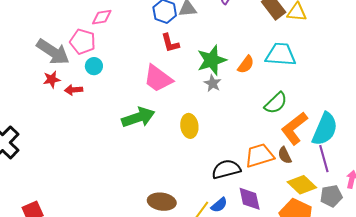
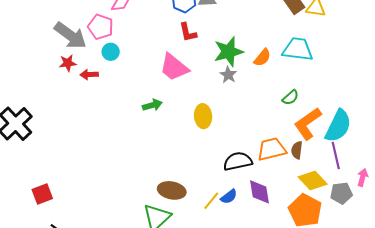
green semicircle: (276, 103) -> (290, 98), size x0.7
green arrow: (138, 117) -> (152, 105), size x0.6
brown semicircle: (285, 155) -> (297, 150), turned 30

